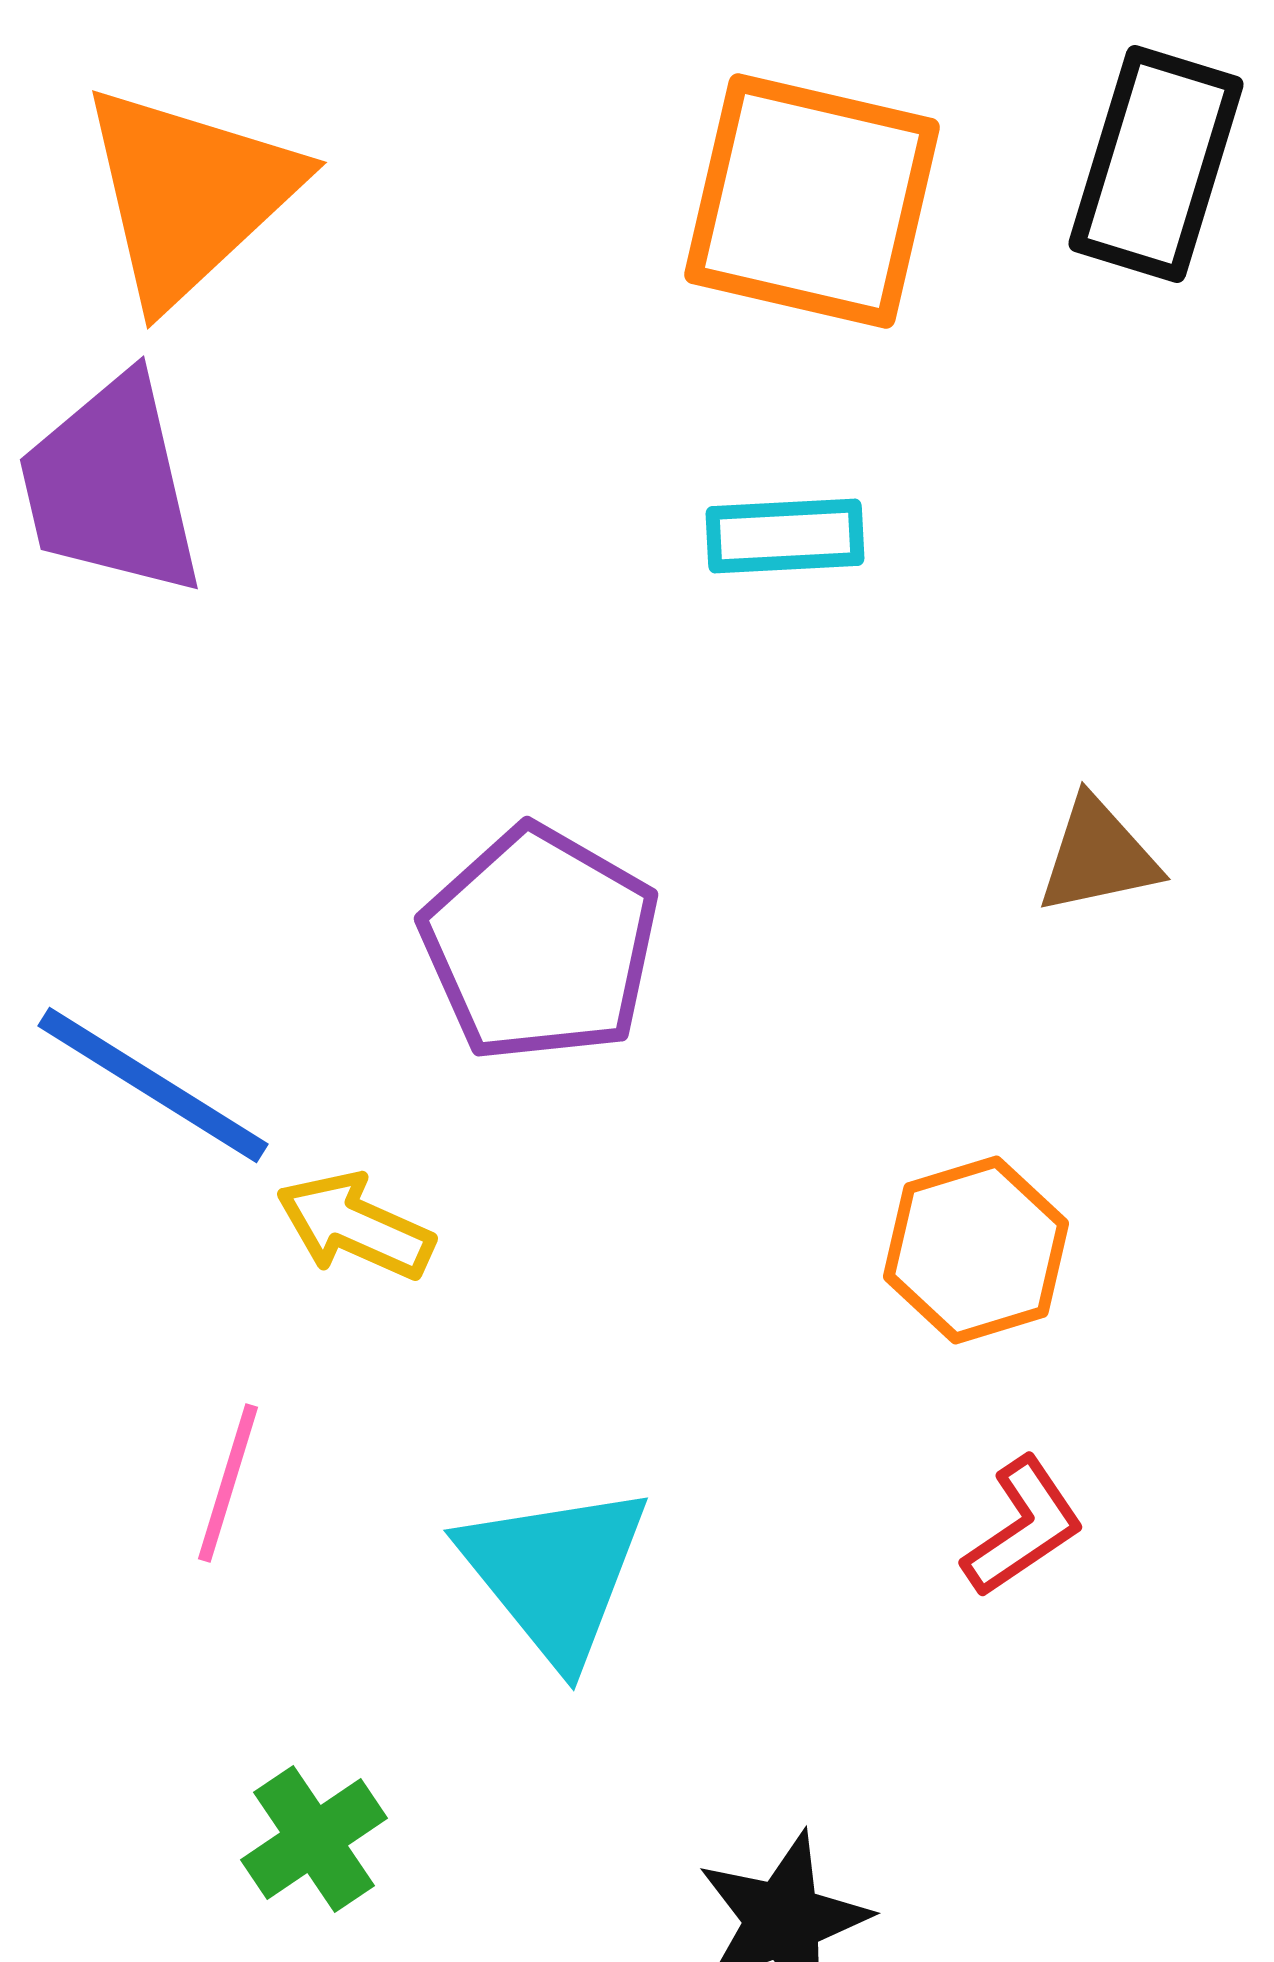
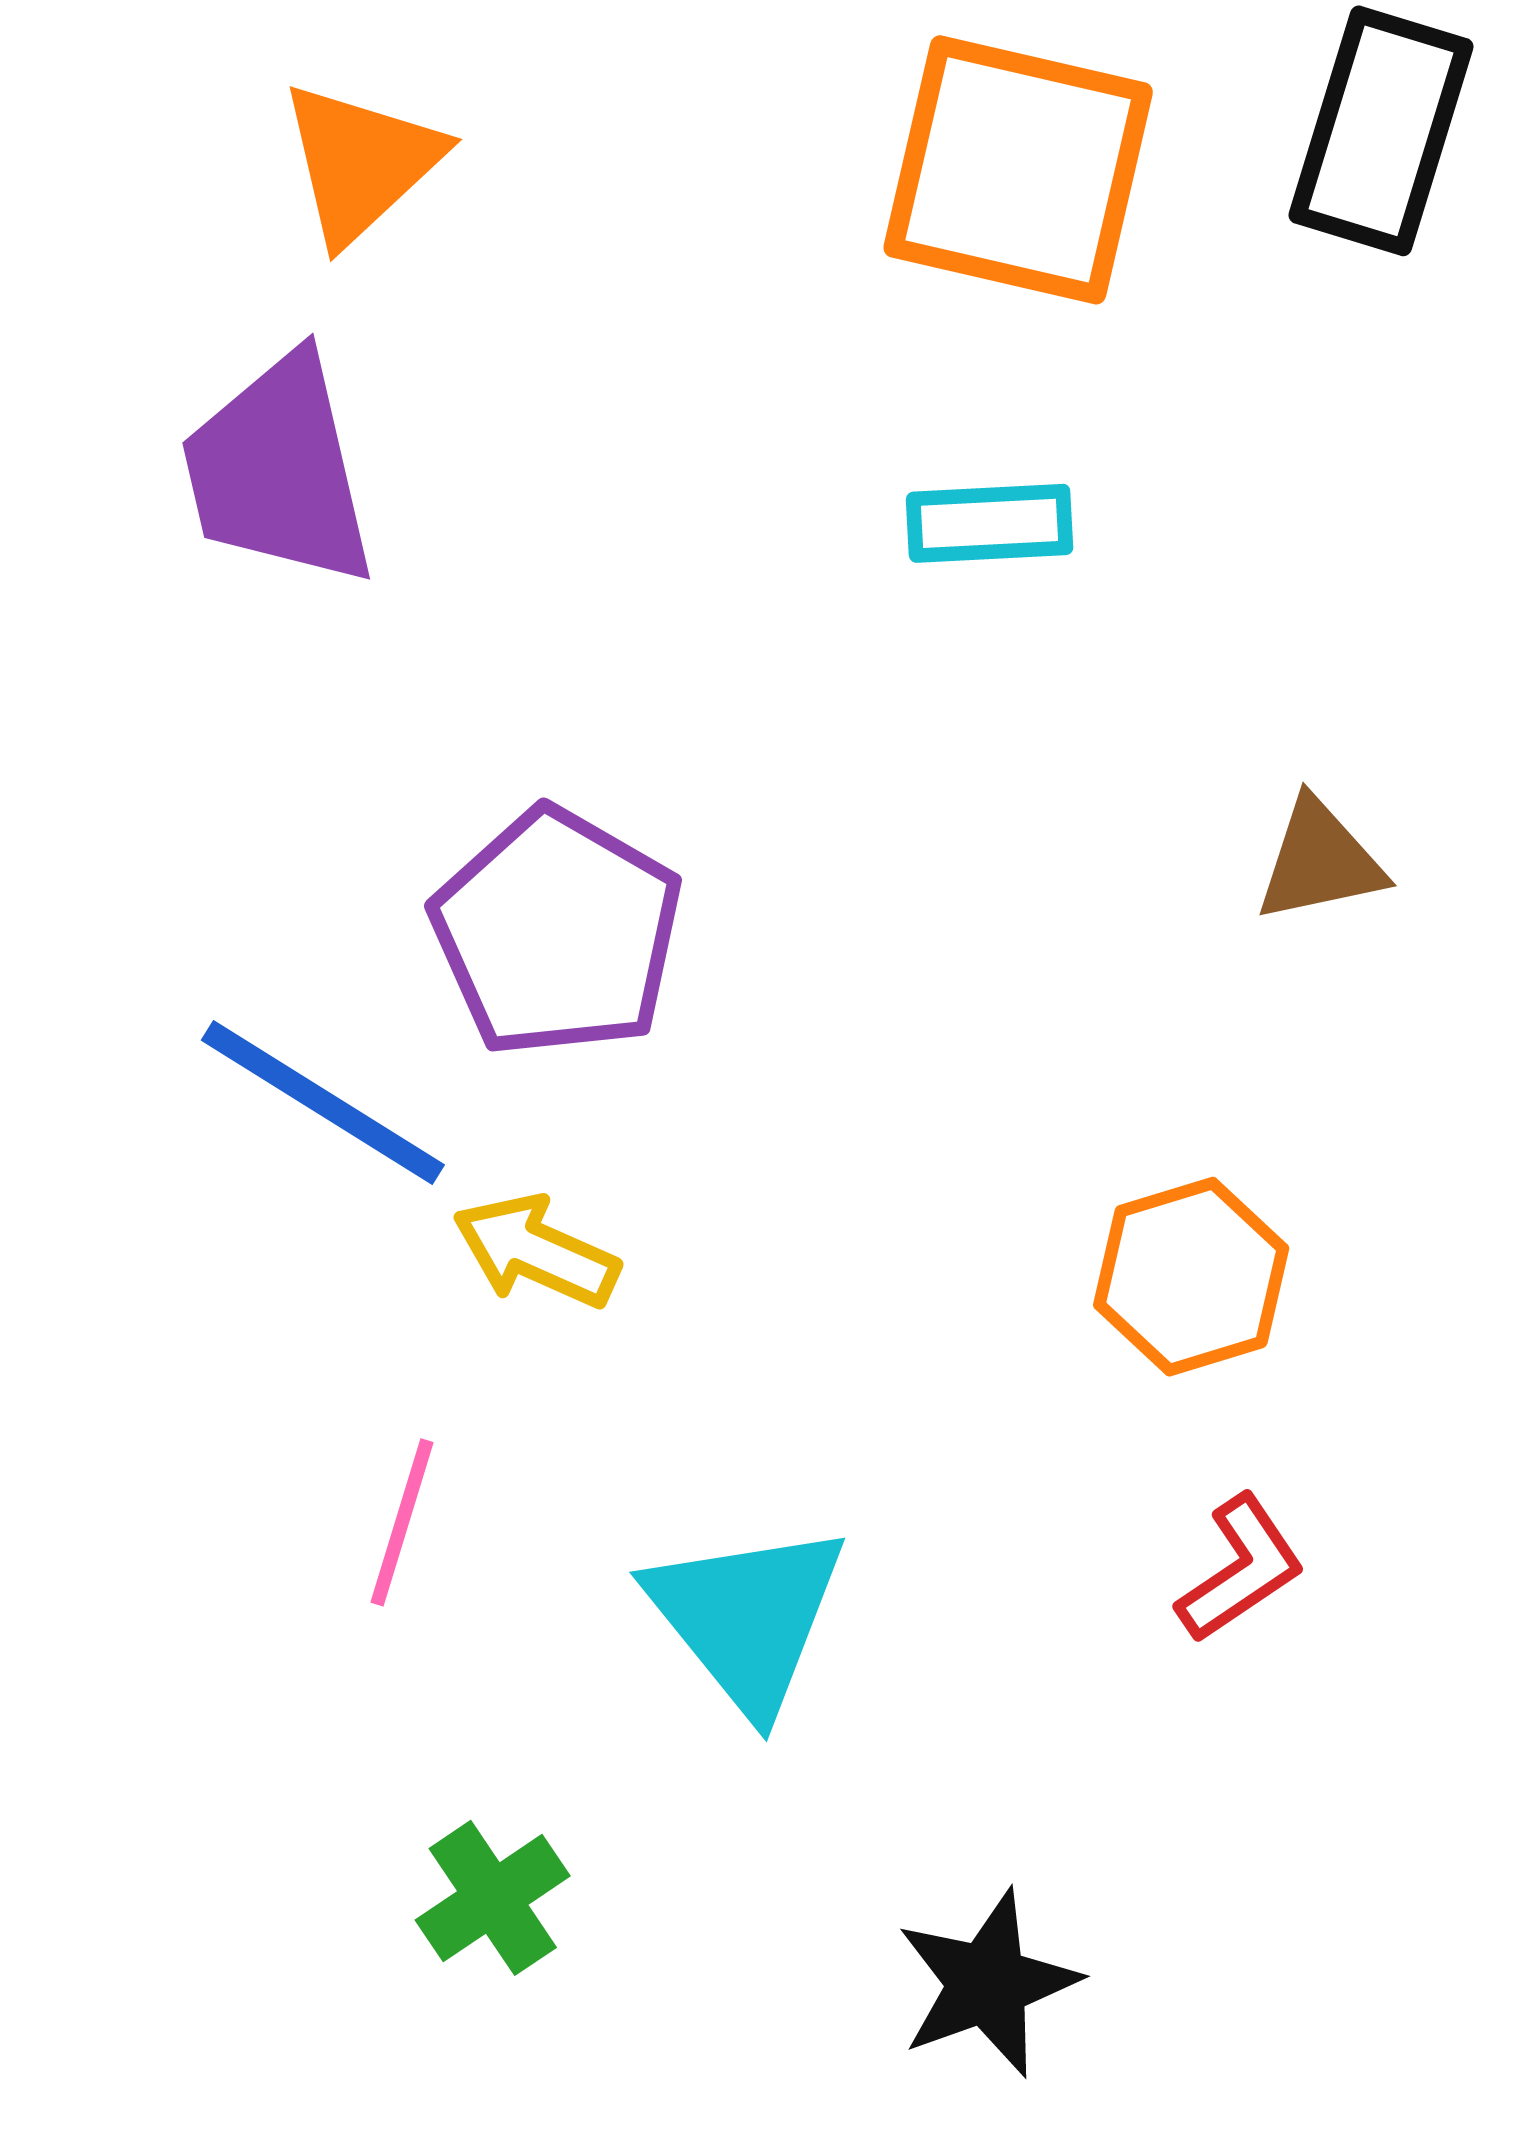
orange triangle: (189, 194) -> (361, 163), size x0.7
purple pentagon: (540, 944) -> (557, 933), moved

